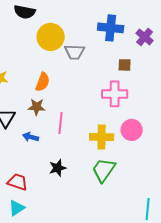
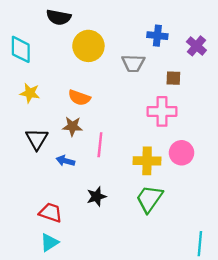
blue cross: (111, 28) -> (157, 36), size x0.7
gray trapezoid: (75, 52) -> (133, 63), moved
orange semicircle: (43, 82) -> (79, 98), turned 90

